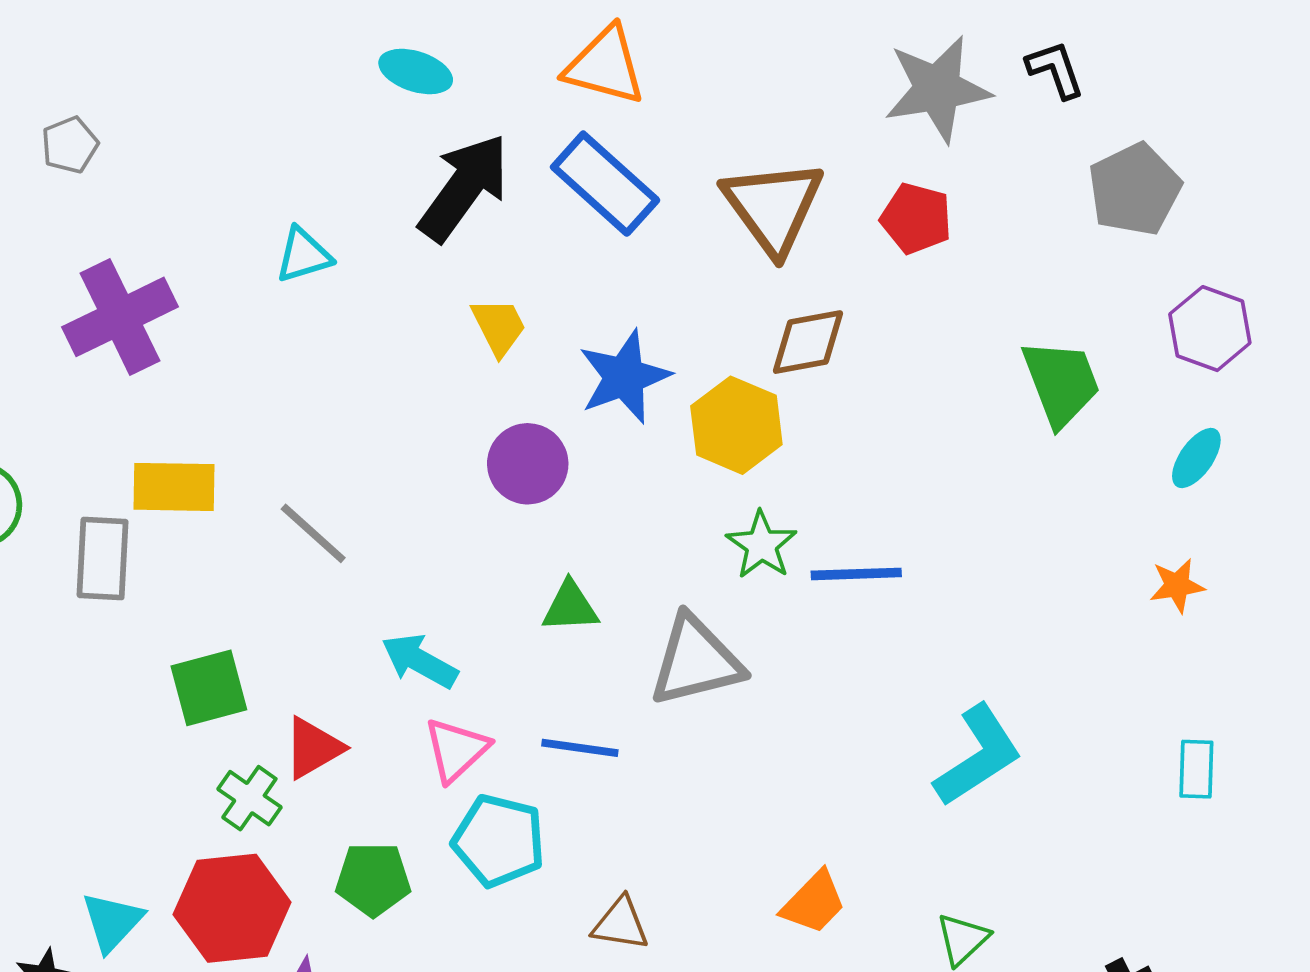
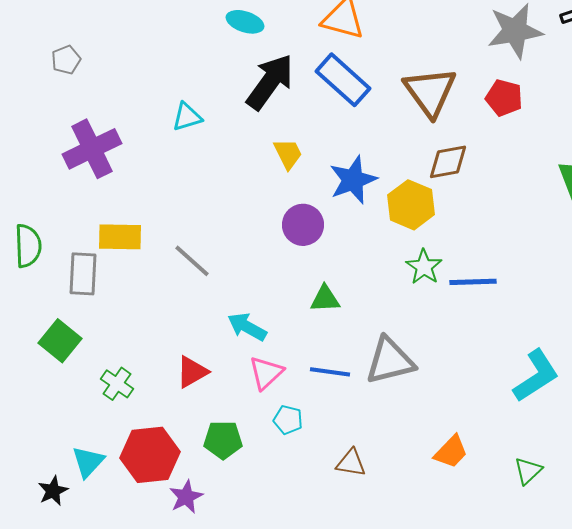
gray triangle: (696, 661) -> (390, 361), moved
green square: (209, 688) -> (60, 341), moved, turned -36
green cross: (249, 798) -> (117, 384), moved
cyan pentagon: (499, 841) -> (288, 420), size x0.6

